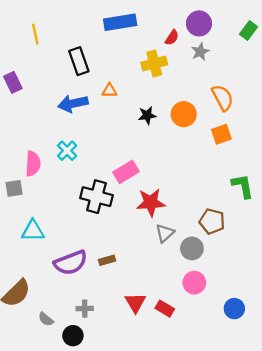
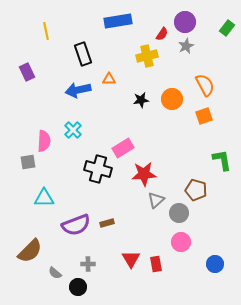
red rectangle: (165, 309) -> (156, 264), turned 49

